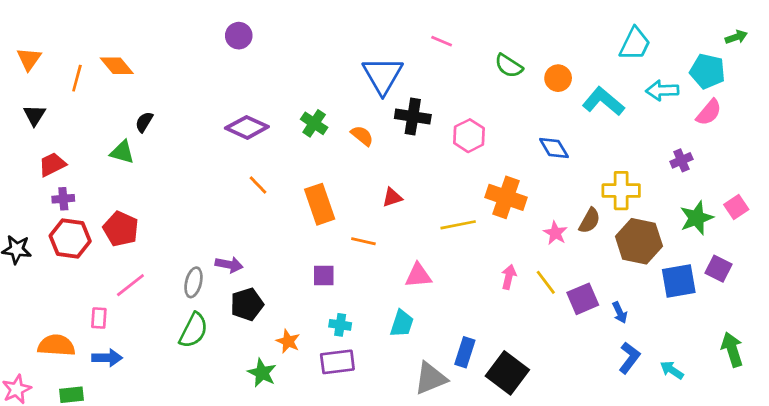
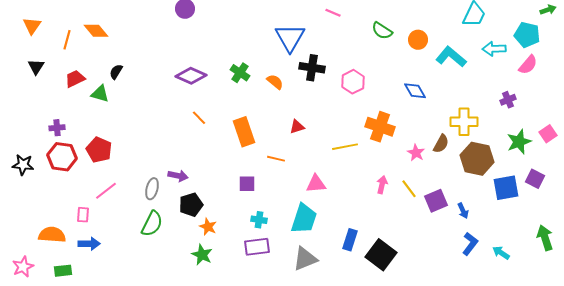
red trapezoid: (52, 164) -> (75, 79), moved
cyan trapezoid: (402, 323) -> (304, 219), size x1.5
orange star: (288, 341) -> (208, 227), moved
gray triangle: (431, 378) -> (305, 259), moved

